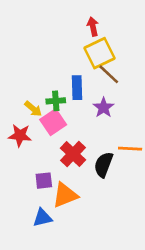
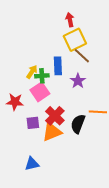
yellow arrow: (33, 109) -> (32, 72), moved, turned -96
purple square: (44, 181) -> (33, 123), moved
orange triangle: (65, 195) -> (52, 132), moved

